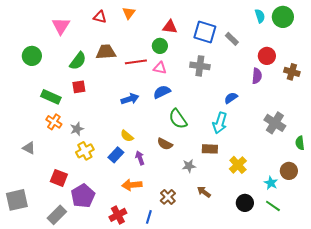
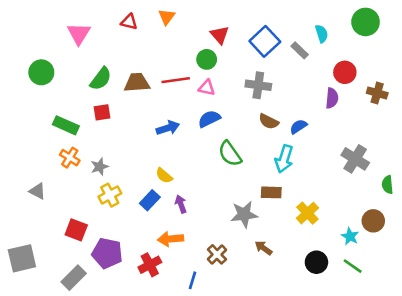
cyan semicircle: (260, 16) -> (322, 34), moved
red triangle: (170, 27) -> (220, 35), turned 42
blue square: (205, 32) -> (265, 41), turned 30
brown trapezoid: (106, 52) -> (137, 83), moved
brown semicircle: (165, 144) -> (269, 121), moved
gray star: (189, 166) -> (244, 214), size x1.5
purple pentagon: (83, 196) -> (107, 253), turned -30
red cross: (118, 215) -> (150, 265), moved

